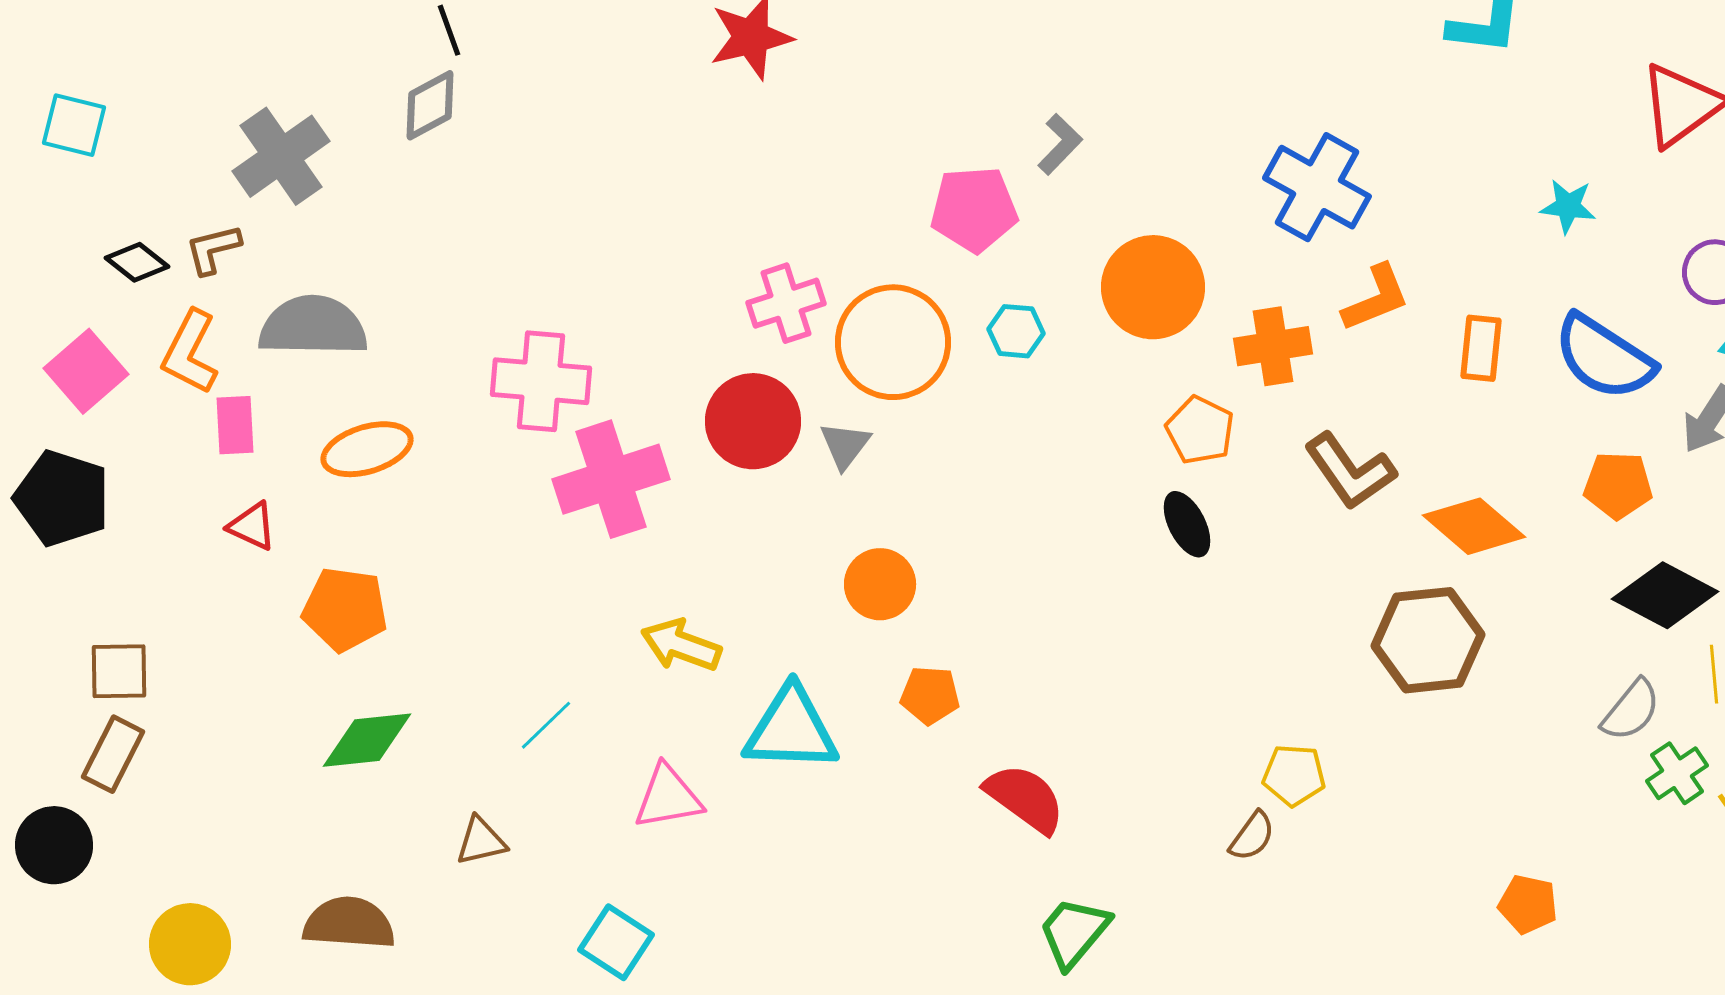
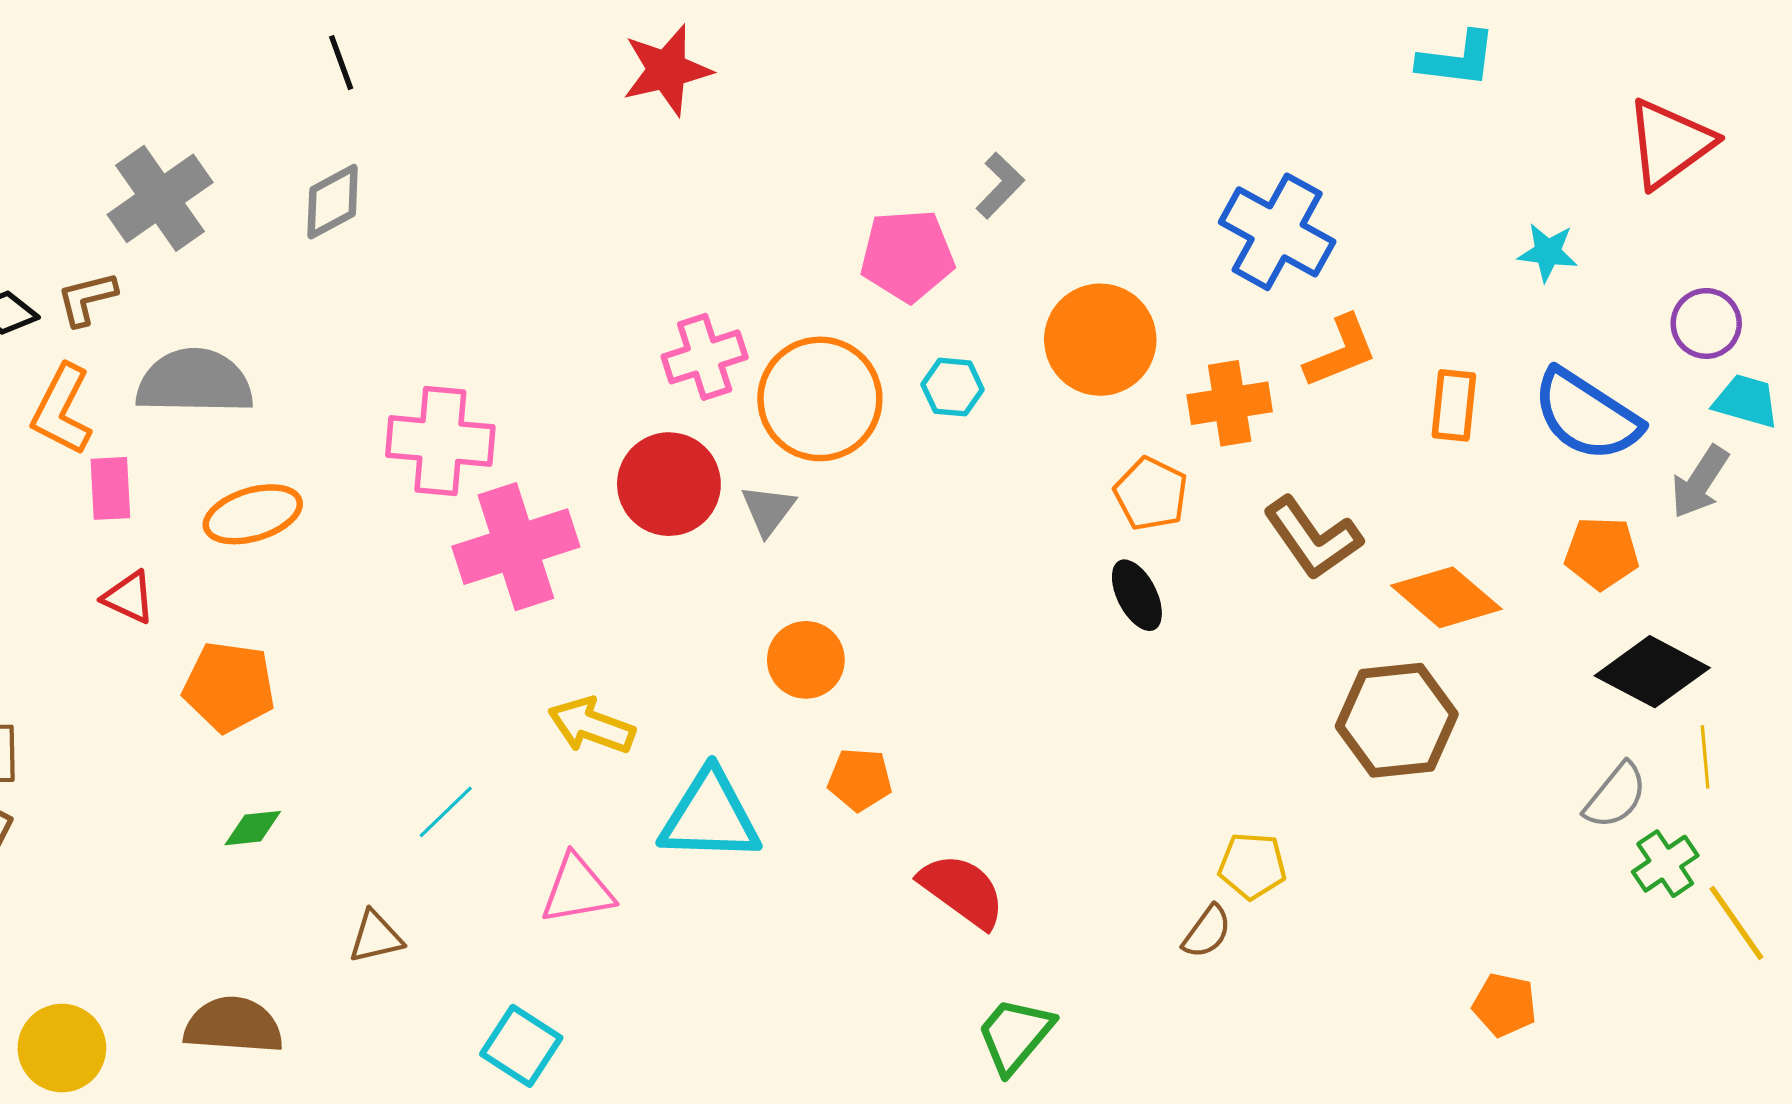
gray diamond: (430, 105) -> (333, 202), moved
green diamond: (367, 740) -> (253, 828), size x0.6

